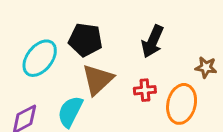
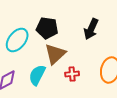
red cross: (145, 90) -> (72, 74), moved

